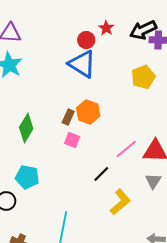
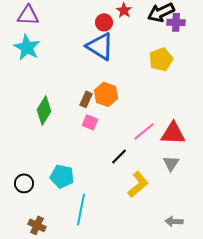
cyan pentagon: (27, 177) -> (62, 176), moved

